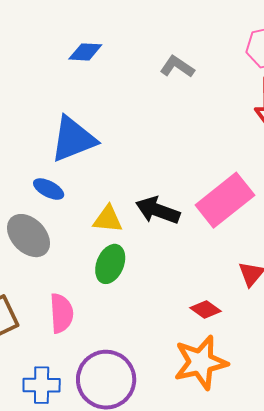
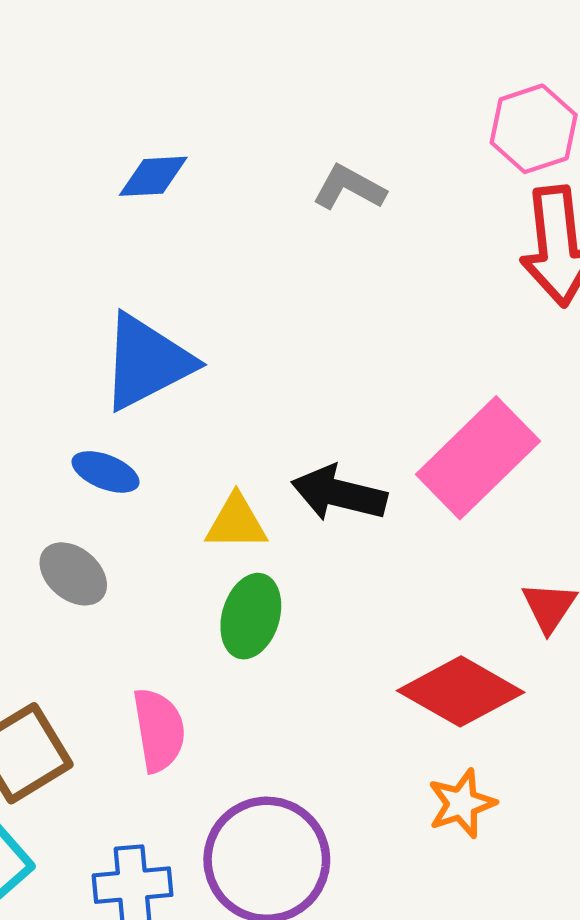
gray ellipse: (29, 236) -> (73, 574), size x0.7
red diamond: (206, 310) -> (461, 691), size x1.8
orange star: (201, 362) -> (462, 803), size x0.6

